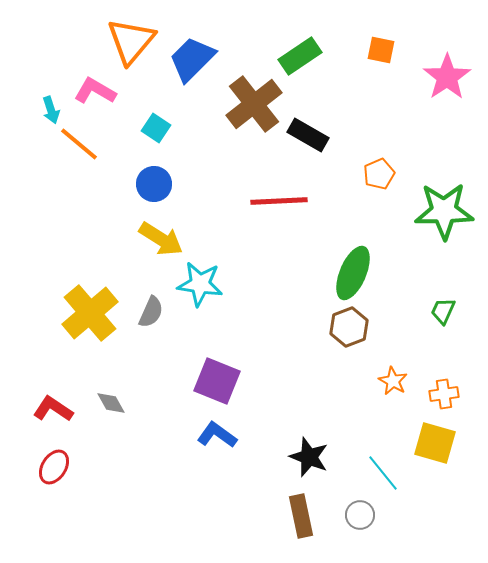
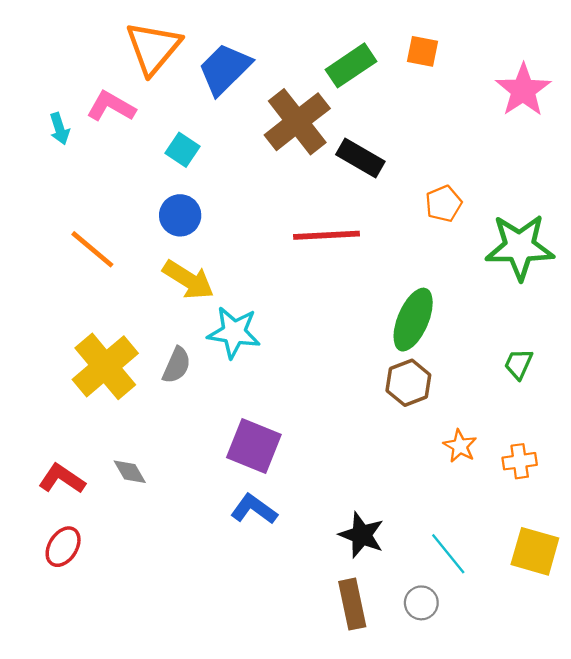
orange square: (381, 50) -> (422, 51), moved
orange line: (79, 144) -> (92, 249), moved
yellow square: (435, 443) -> (535, 551), moved

